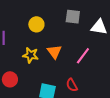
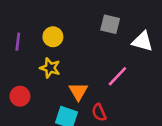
yellow circle: (36, 24) -> (53, 37), moved
orange triangle: (54, 52) -> (78, 91), moved

